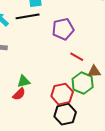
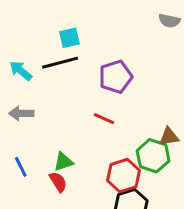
red line: (77, 57) -> (104, 119), moved
red semicircle: (19, 94) -> (58, 182), turned -72

